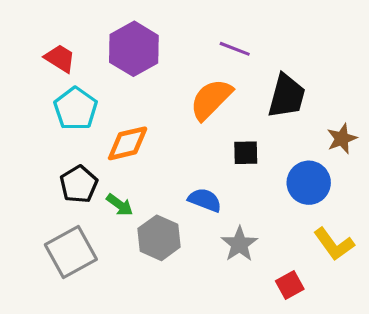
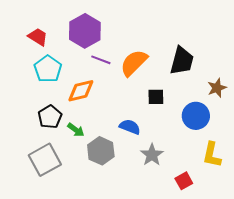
purple line: (235, 49) -> (101, 60), moved
yellow L-shape: (334, 244) -> (212, 155), turned 48

